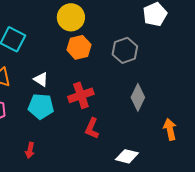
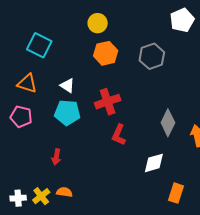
yellow circle: (71, 17) -> (98, 23), size x0.7
gray diamond: (138, 97) -> (168, 123), moved
white diamond: (127, 156) -> (154, 163), turned -30

